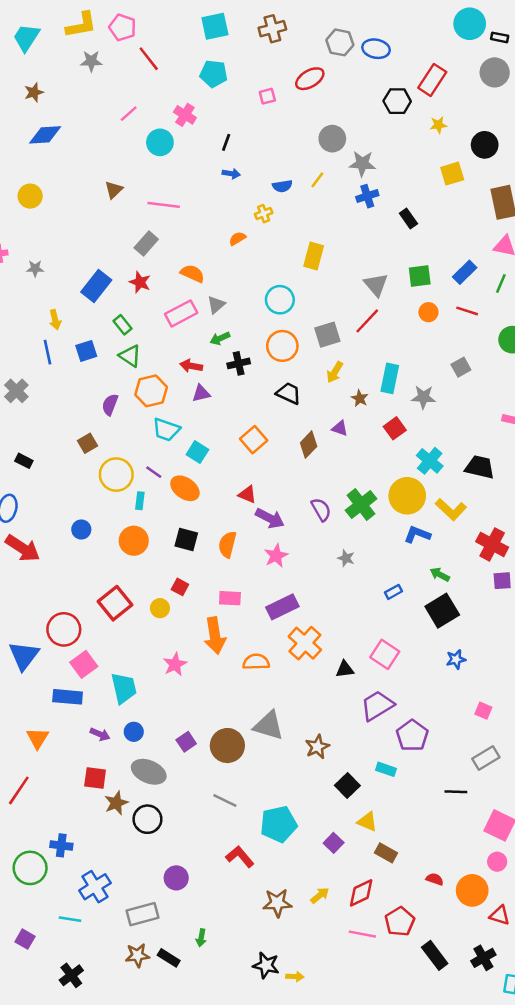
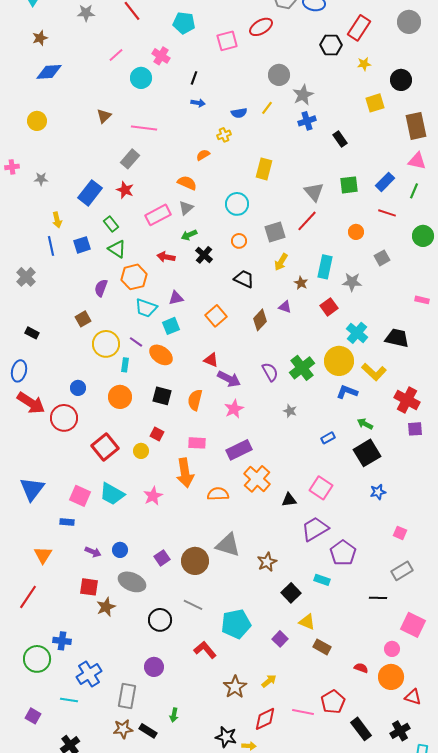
pink square: (267, 96) -> (227, 41), size x1.5
gray star: (362, 164) -> (303, 95), turned -30
orange semicircle: (192, 273) -> (187, 183), moved
orange circle: (428, 312) -> (356, 232), moved
orange circle: (282, 346) -> (239, 241), size x0.6
black cross: (239, 363) -> (204, 255), turned -36
purple triangle: (201, 393) -> (176, 298), moved
cyan square: (197, 452) -> (171, 326), turned 36
red circle: (64, 629) -> (64, 418), moved
pink square: (84, 664) -> (80, 496), turned -30
cyan trapezoid: (124, 688) -> (112, 494), moved, turned 132
blue rectangle: (68, 697) -> (67, 522), size x0.6
black circle: (147, 819) -> (160, 620), moved
pink circle: (497, 862) -> (392, 649), moved
red diamond: (361, 893) -> (265, 719), moved
brown star: (277, 903) -> (235, 687), turned -30
gray rectangle: (142, 914) -> (127, 696), turned -65

